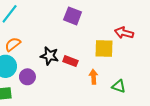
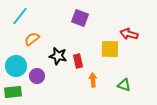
orange semicircle: (13, 44) -> (32, 39), moved
red rectangle: (70, 61) -> (78, 61), turned 56
orange arrow: (94, 77) -> (93, 80), moved

